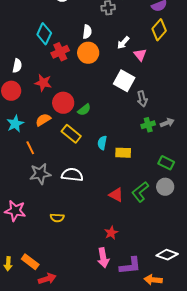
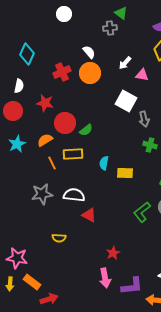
white semicircle: (87, 32) -> (89, 52), turned -48
cyan diamond: (44, 34) -> (27, 54), moved
pink triangle: (140, 55) -> (142, 75), turned -40
green cross: (148, 125) -> (150, 145), turned 32
yellow rectangle: (71, 134) -> (73, 154), turned -42
orange line: (30, 148) -> (52, 163), moved
red triangle: (116, 195) -> (89, 215), moved
pink star: (15, 211) -> (17, 258), moved

